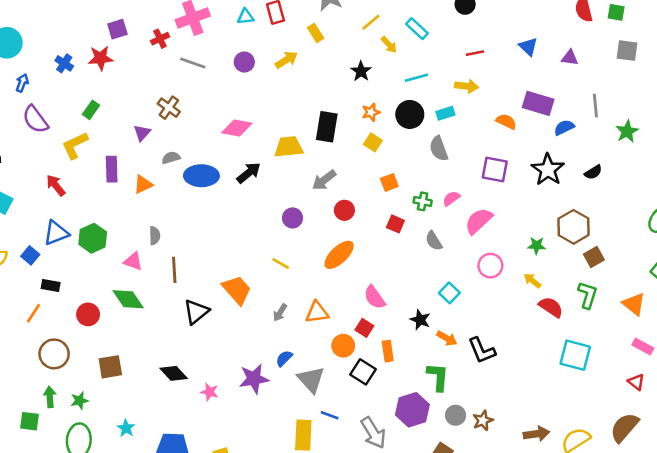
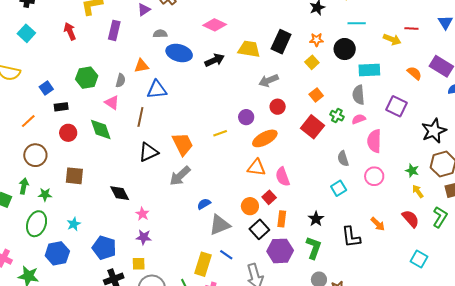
red line: (475, 53) -> (411, 29), moved
cyan rectangle: (445, 113) -> (369, 70), moved, size x1.5
gray semicircle: (439, 149) -> (358, 95), moved
black star: (548, 170) -> (434, 131), moved
orange square: (389, 182) -> (316, 95), turned -32
orange triangle: (143, 184) -> (141, 66), moved
purple circle: (293, 218) -> (246, 117), moved
pink semicircle: (479, 221) -> (374, 141), turned -60
red square: (395, 224) -> (312, 127), size x1.6
blue triangle: (56, 233) -> (157, 90), moved
gray semicircle: (155, 236) -> (121, 80), moved
gray semicircle: (434, 241) -> (343, 159), moved
blue square: (30, 255) -> (46, 88), moved
yellow line: (281, 263) -> (220, 133), turned -64
yellow arrow: (532, 281) -> (418, 191), moved
black rectangle: (51, 285) -> (61, 107), moved, turned -32
orange triangle: (317, 312) -> (256, 168), moved
gray arrow: (280, 313) -> (180, 176), moved, size x1.6
black star: (420, 320) -> (316, 219), moved
orange arrow: (447, 338) -> (378, 224), moved
cyan square: (575, 355) -> (419, 259), size x0.7
purple star: (254, 379) -> (144, 237), moved, size x0.7
gray triangle: (311, 380) -> (220, 225), turned 35
purple hexagon: (412, 410) -> (280, 251), moved

